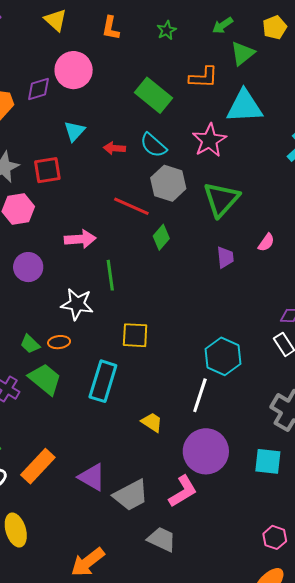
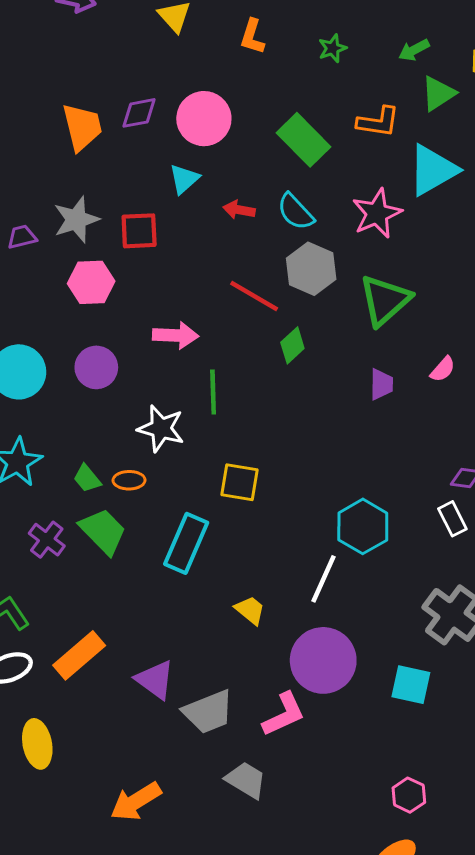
pink circle: (74, 70) -> (204, 119), moved
cyan triangle: (244, 106) -> (433, 170), turned -33

